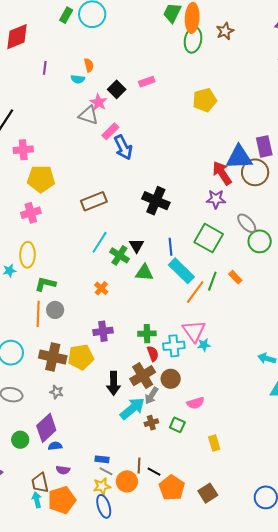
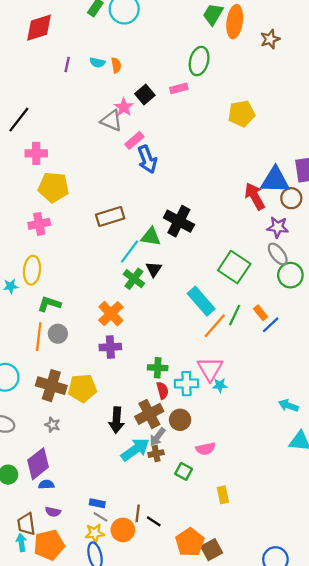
green ellipse: (193, 40) -> (199, 61), moved
cyan semicircle: (78, 79) -> (97, 63), moved
brown circle: (255, 172) -> (291, 198), size x0.7
purple star: (216, 199) -> (278, 227), moved
cyan line: (100, 242) -> (129, 252), moved
blue line: (171, 247) -> (271, 325), moved, turned 48
green triangle: (144, 273) -> (151, 237), moved
orange cross: (101, 288) -> (111, 314), size x1.6
purple cross: (103, 331) -> (110, 347), moved
brown cross: (151, 423) -> (156, 454), moved
orange pentagon: (172, 488) -> (190, 542), moved

